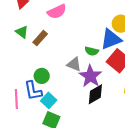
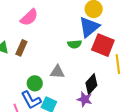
gray triangle: (74, 64) -> (57, 72), moved
purple star: (90, 76) -> (85, 99), moved, size x0.7

